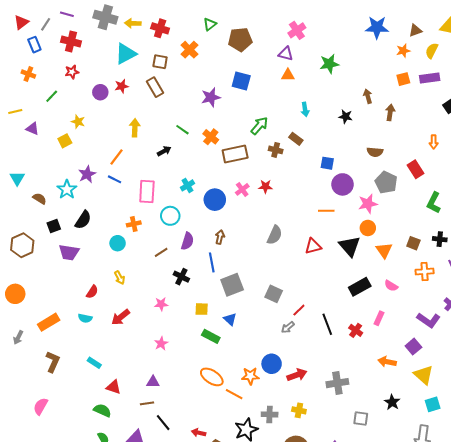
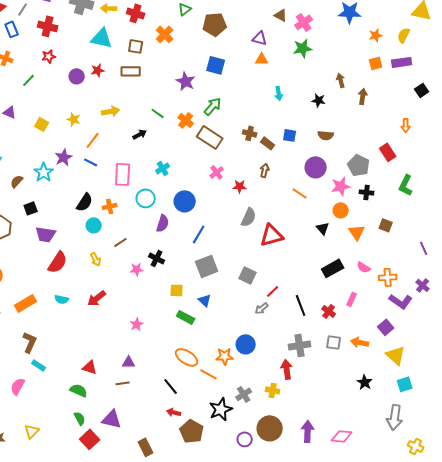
pink cross: (297, 30) -> (304, 22), moved
brown triangle: (415, 30) -> (281, 15), moved, turned 48
cyan triangle: (126, 54) -> (102, 38), turned 40
brown rectangle: (155, 87) -> (131, 71), turned -60
purple star: (211, 97) -> (186, 81), turned -30
yellow star: (78, 122) -> (74, 119), moved
green arrow: (259, 126) -> (213, 106), moved
yellow arrow: (135, 128) -> (111, 111), turned 78
brown rectangle: (296, 139) -> (268, 143), moved
yellow square: (65, 141) -> (42, 124), turned -32
brown semicircle: (375, 152) -> (326, 135), moved
brown rectangle: (235, 154) -> (210, 137), turned 45
blue square: (327, 163) -> (290, 135), moved
red star: (265, 186) -> (240, 186), moved
brown semicircle: (40, 199) -> (17, 181), turned -80
blue circle: (215, 200) -> (185, 201), moved
orange line: (326, 211) -> (300, 193), turned 35
black semicircle: (83, 220) -> (85, 202), moved
brown arrow: (220, 237) -> (265, 170), moved
black cross: (440, 239) -> (367, 192), moved
red triangle: (313, 246) -> (272, 235), moved, size x1.4
black triangle: (350, 246) -> (323, 228), size x0.6
brown line: (161, 252) -> (121, 242), moved
blue line: (212, 262) -> (199, 234), moved, turned 42
orange cross: (425, 272) -> (388, 277), moved
red semicircle: (92, 292) -> (58, 262), moved, size x1.6
pink star: (161, 304) -> (137, 269), moved
cyan rectangle: (94, 363) -> (39, 365), moved
red arrow: (297, 375) -> (287, 369), moved, turned -78
gray cross: (337, 383) -> (300, 345), moved
gray cross: (270, 414) -> (244, 394), turned -35
gray square: (361, 418) -> (334, 342), moved
black line: (163, 423) -> (171, 386), moved

